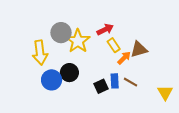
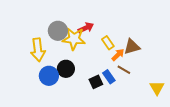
red arrow: (105, 29) -> (86, 28), moved
yellow star: (78, 41) -> (74, 39), turned -30
blue rectangle: (115, 81) -> (109, 77), turned -32
brown line: (130, 82) -> (124, 70), moved

